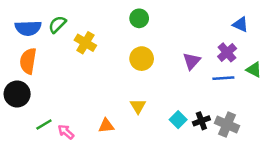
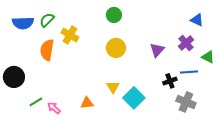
orange semicircle: (28, 61) -> (47, 50), moved
blue line: (223, 78) -> (189, 72), moved
cyan square: (178, 120) -> (134, 98), moved, size x1.5
black cross: (201, 121) -> (170, 81), moved

